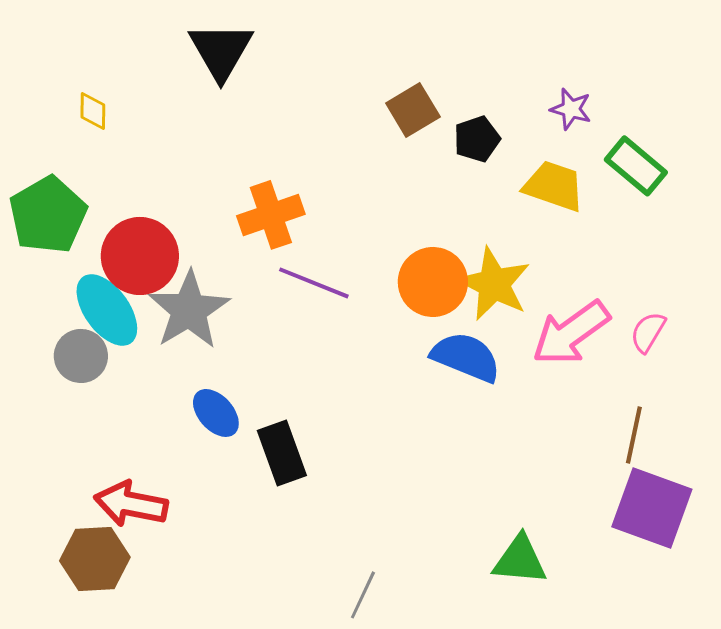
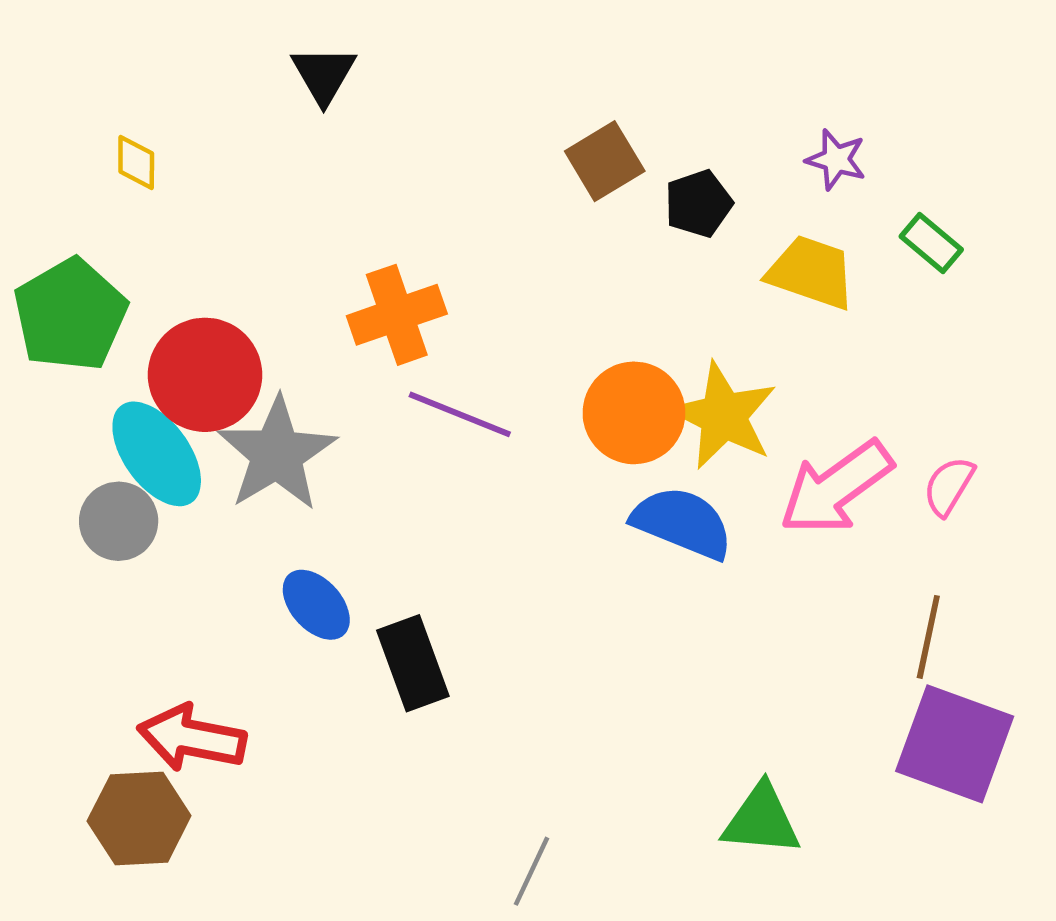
black triangle: (221, 51) -> (324, 75), size x0.7
green rectangle: (636, 166) -> (931, 243), size x0.7

